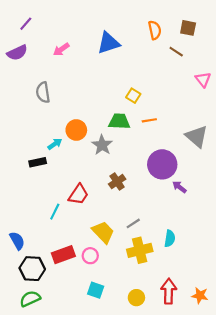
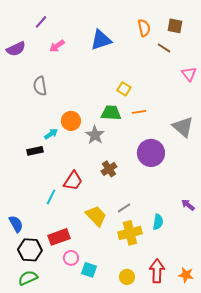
purple line: (26, 24) -> (41, 22), moved
purple arrow: (179, 187) -> (188, 205), moved
pink circle: (90, 256) -> (71, 258), moved

